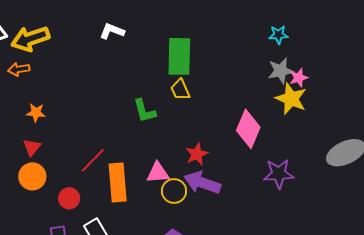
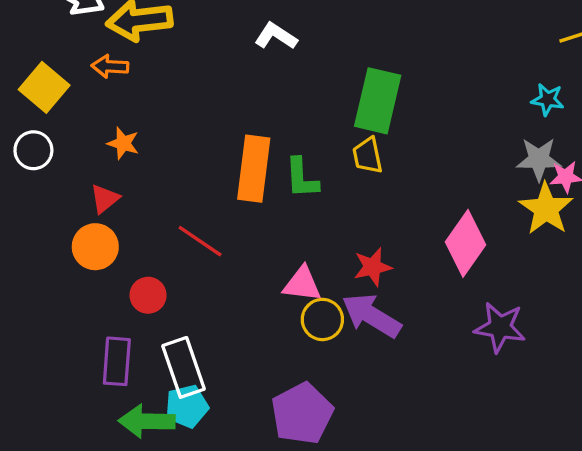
red line: (93, 160) -> (200, 241), turned 68
orange rectangle: (118, 183) -> (254, 169), moved

